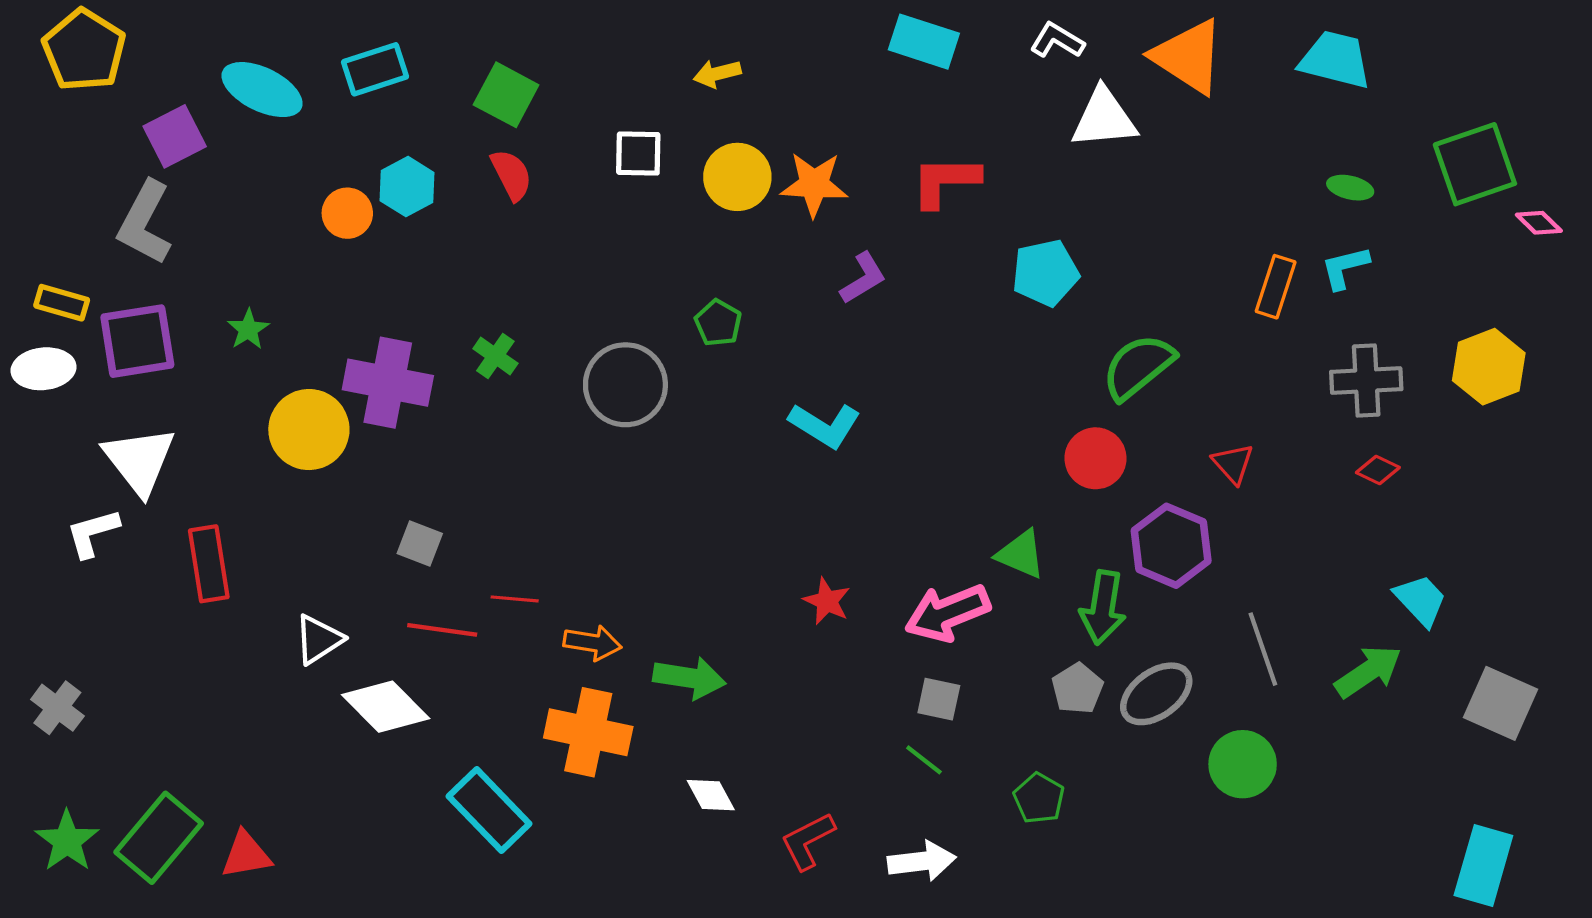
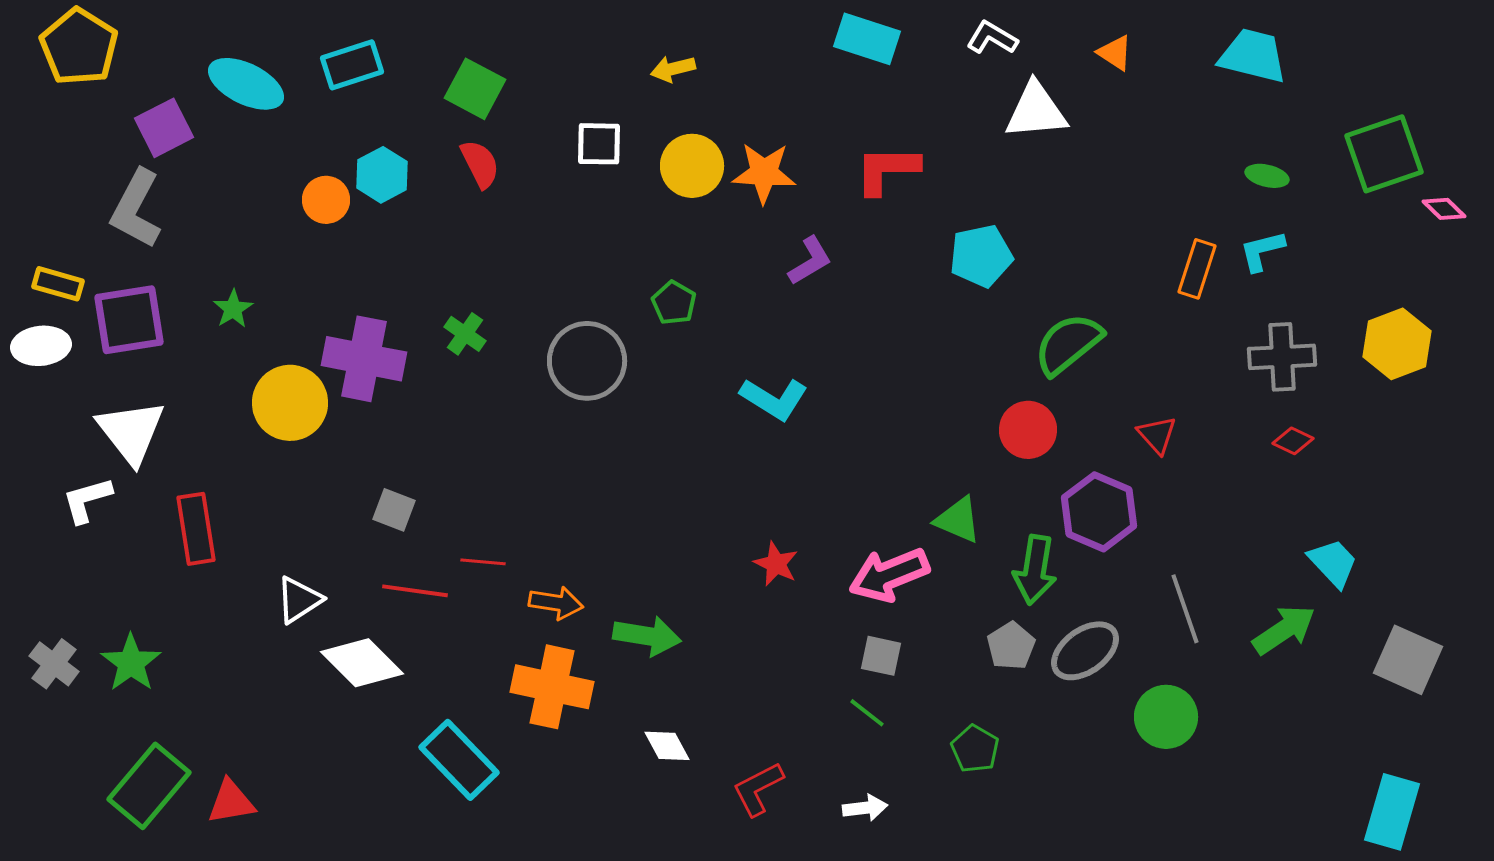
orange triangle: (1188, 56) -> (1115, 53), size x0.5
green star: (67, 841) -> (131, 663), moved
white arrow: (922, 861) -> (865, 808), size x0.7

